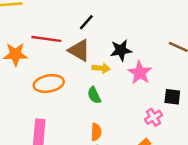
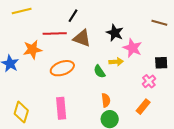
black line: (86, 22) -> (73, 16), moved
black star: (121, 50) -> (115, 33), turned -30
yellow arrow: (101, 68) -> (116, 62), moved

